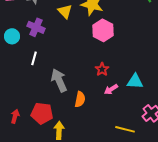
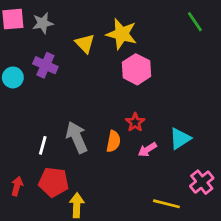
white line: (34, 58) -> (43, 145), moved
cyan triangle: (135, 81) -> (180, 139), turned -36
orange semicircle: (80, 99) -> (113, 141), moved

